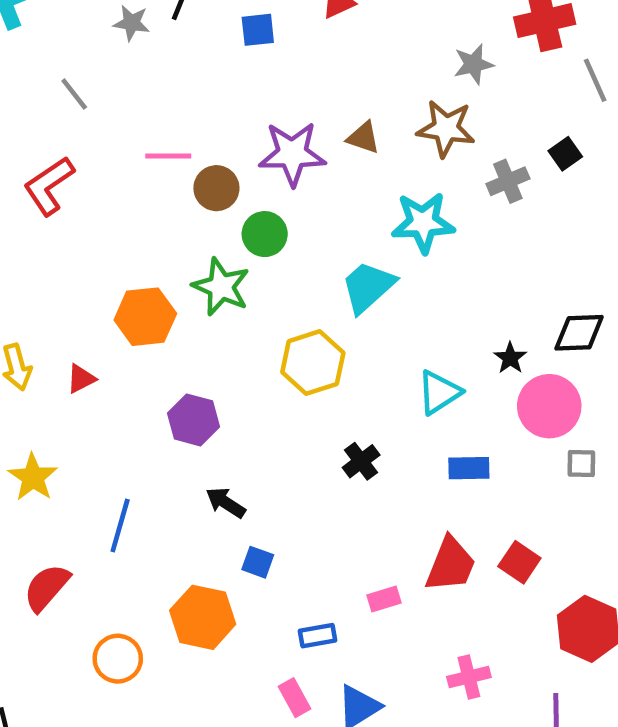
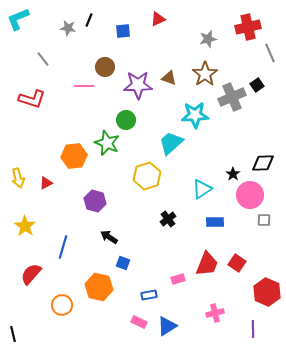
gray star: (473, 64) -> (208, 39), moved
brown star: (446, 128) -> (205, 74), turned 30
gray cross: (508, 181) -> (232, 97), size x1.5
red L-shape: (49, 186) -> (32, 99), turned -128
brown circle: (216, 188) -> (105, 67), moved
pink rectangle: (294, 698) -> (139, 322), turned -35

